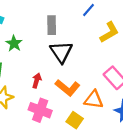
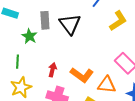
gray rectangle: (52, 25) -> (45, 20), moved
black triangle: (61, 52) -> (70, 24), moved

